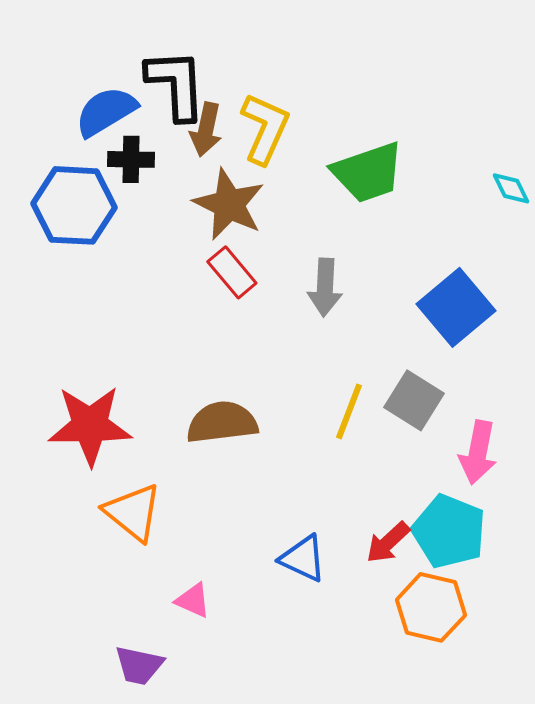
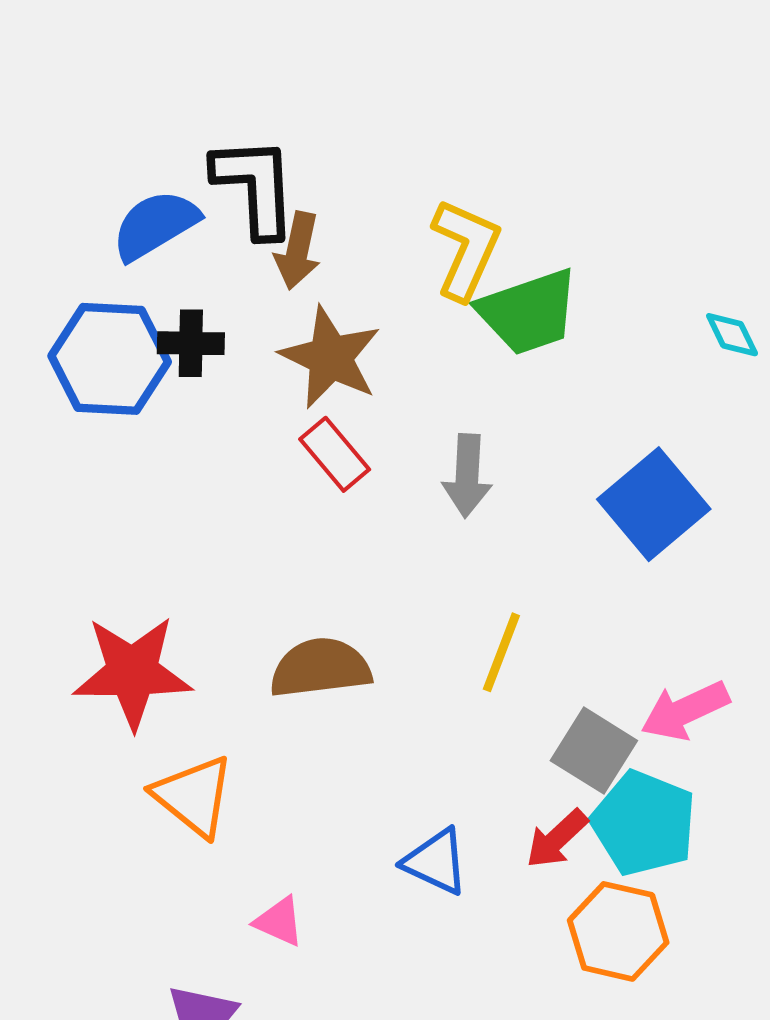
yellow L-shape: (265, 128) -> (466, 249), moved
black cross: (131, 159) -> (191, 343), moved
gray square: (414, 400) -> (594, 751), moved
pink arrow: (478, 452) -> (685, 711), turned 54

